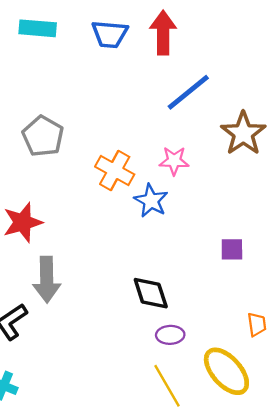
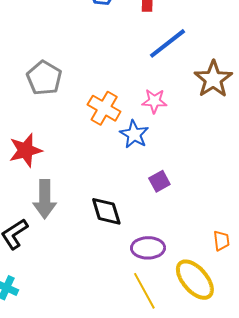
purple square: (232, 249) -> (159, 181), moved, turned -30
black diamond: (151, 293) -> (106, 211), moved
purple ellipse: (170, 335) -> (148, 248), size x1.4

